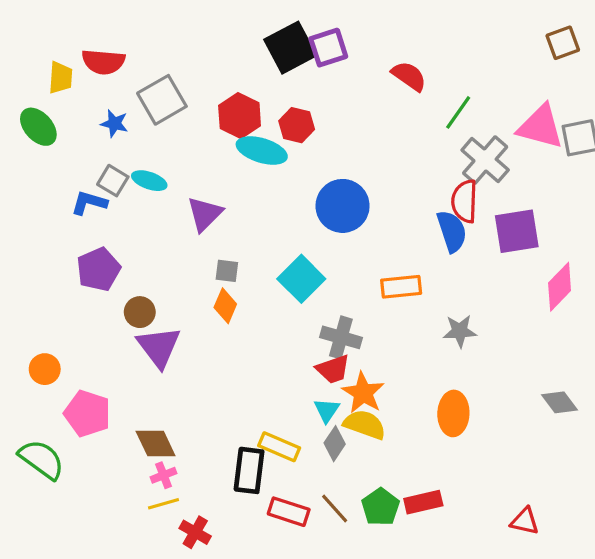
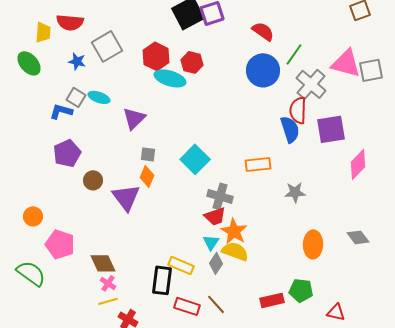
blue circle: (343, 206) -> (263, 70), moved
purple triangle: (159, 347) -> (126, 197), moved
orange ellipse: (453, 413) -> (313, 244), moved
pink cross: (164, 475) -> (108, 283), turned -35
green pentagon: (381, 507) -> (301, 290), moved, turned -30

